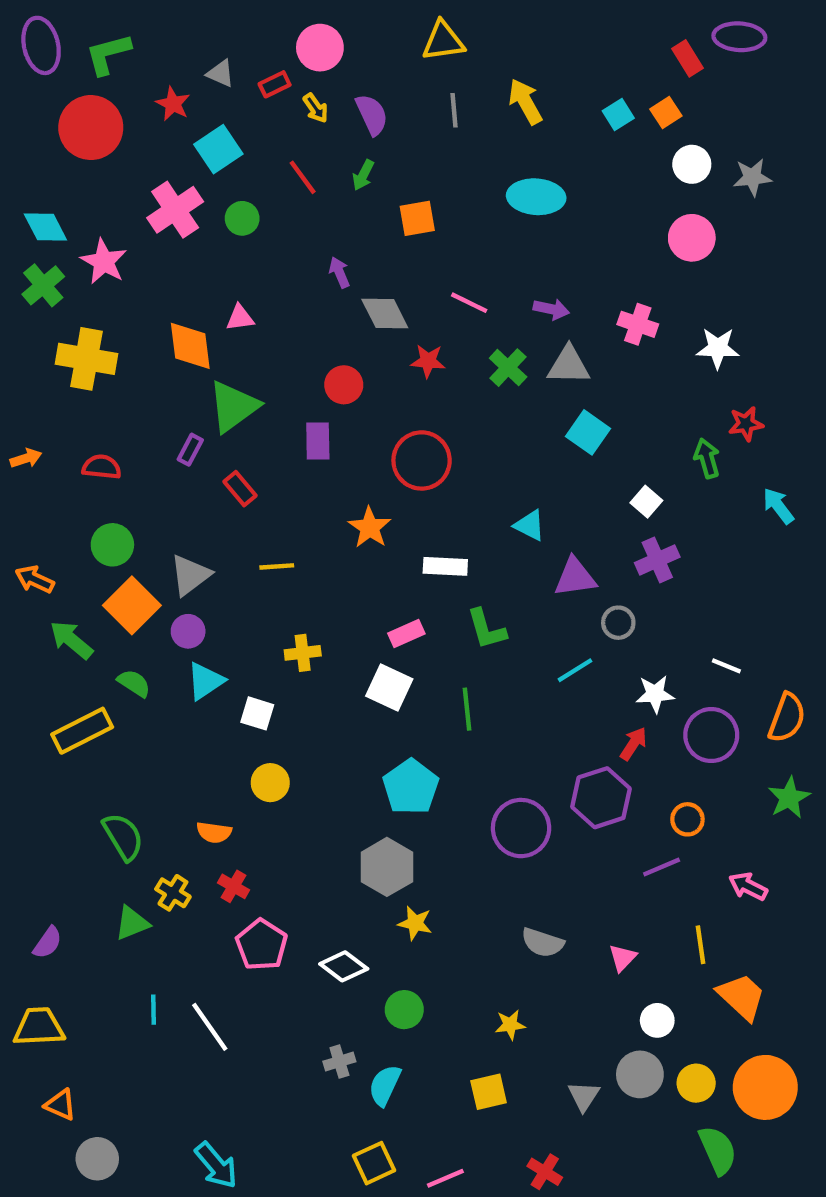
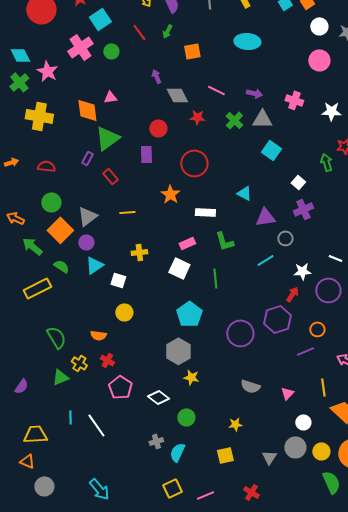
yellow trapezoid: (39, 1027) -> (35, 434), moved

